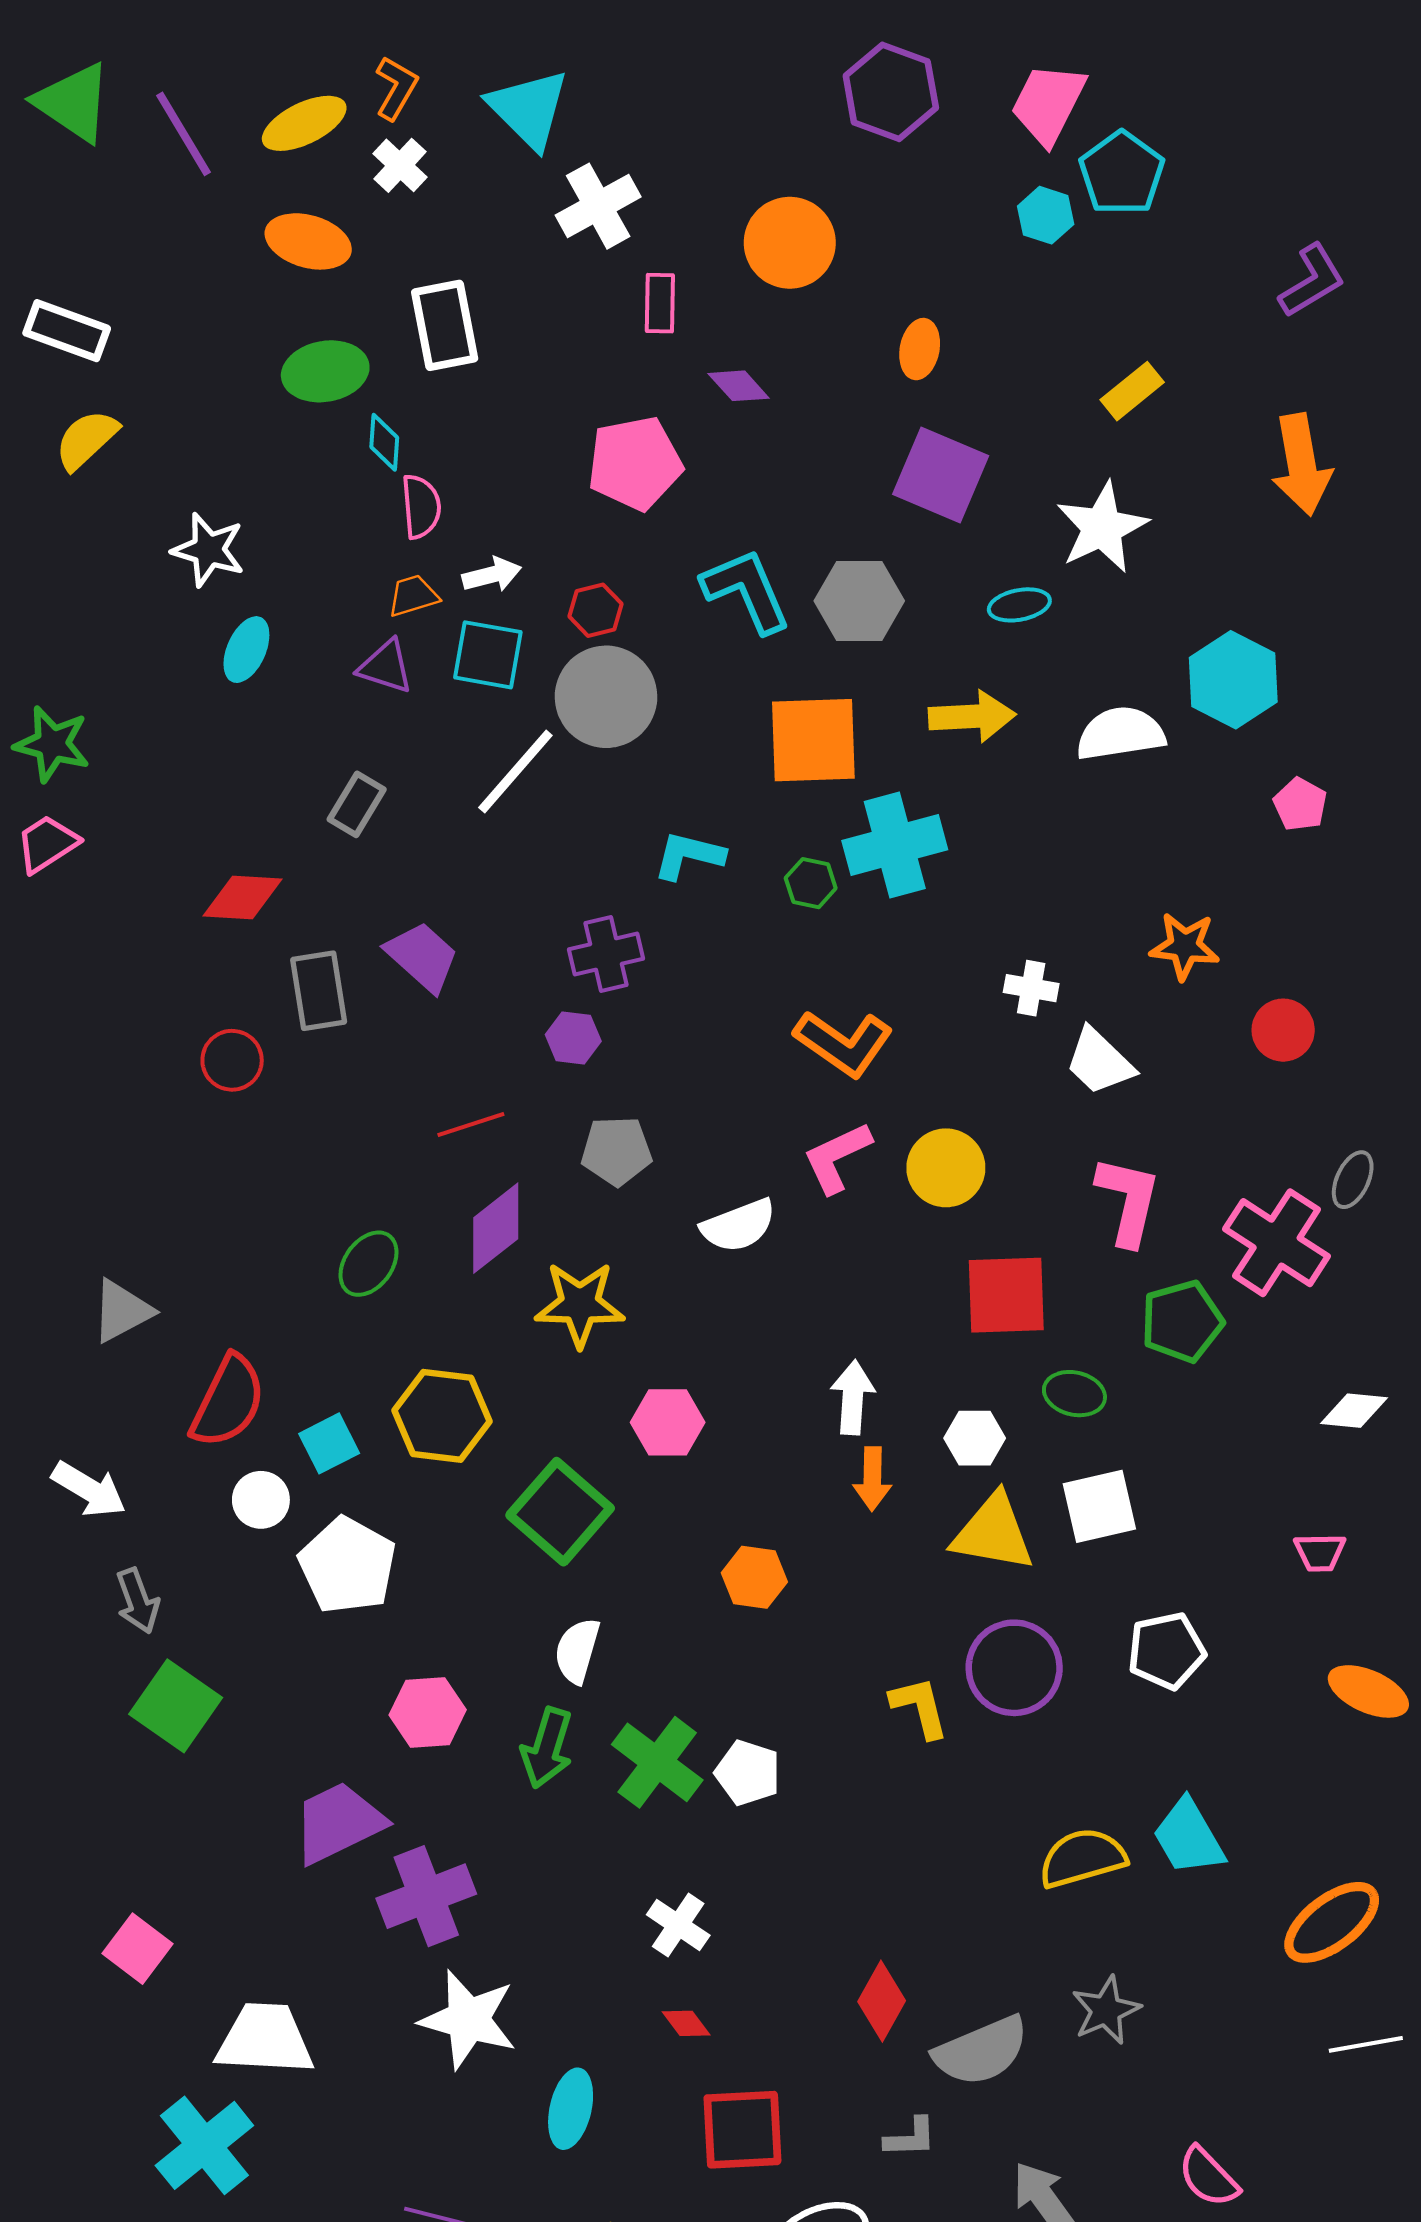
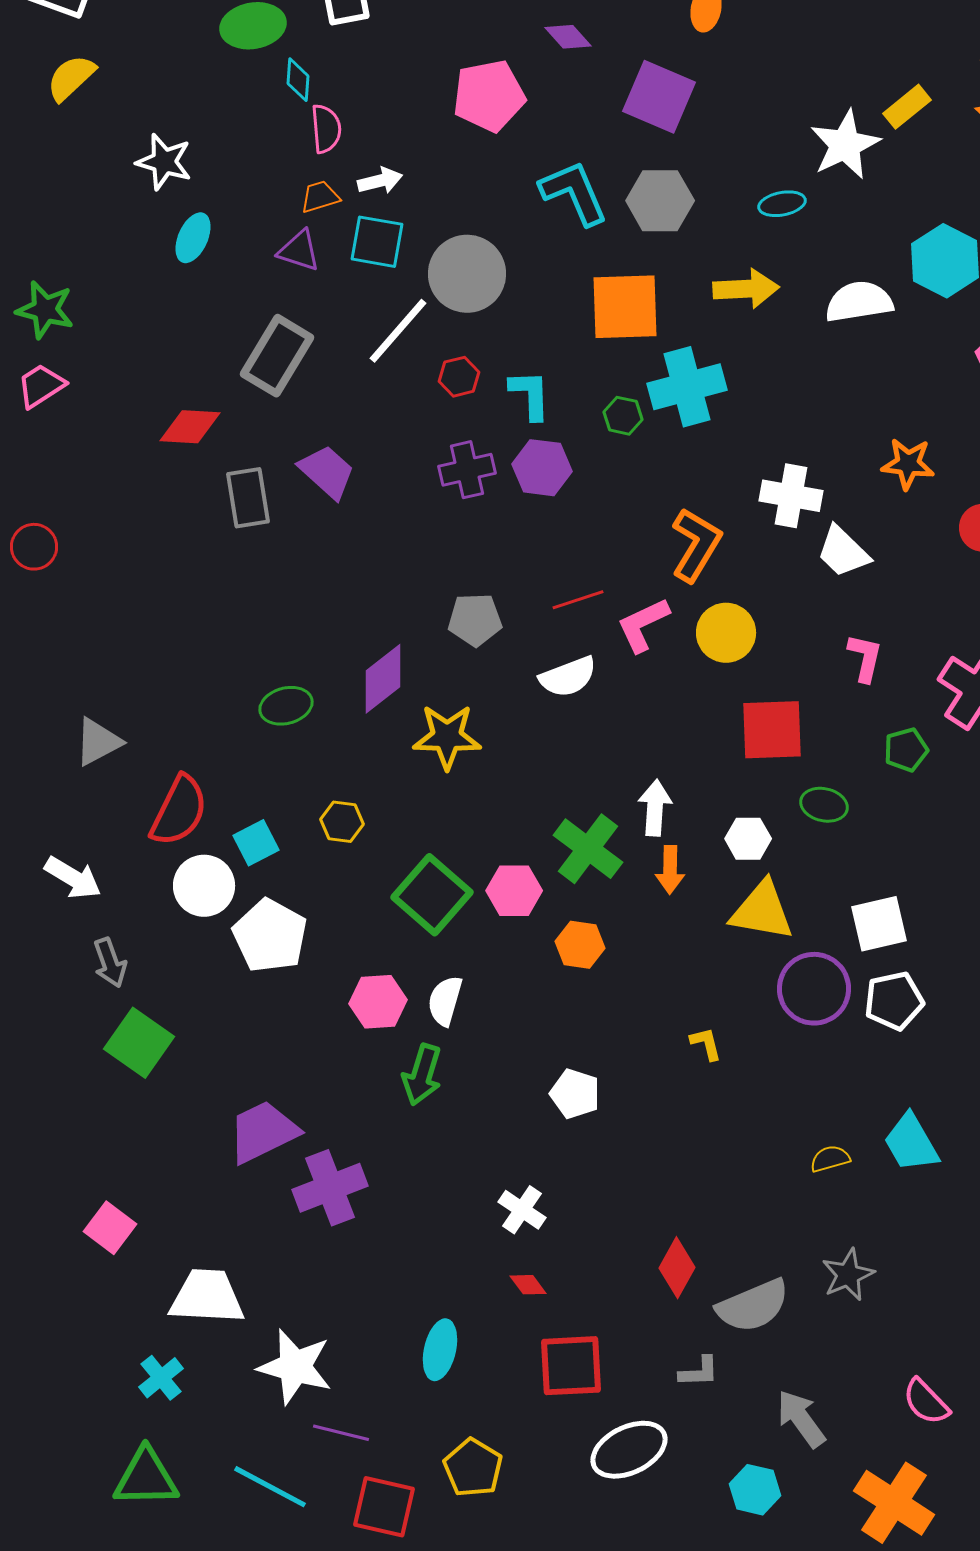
yellow rectangle: (1132, 391) -> (907, 107), moved
purple square: (941, 475) -> (659, 97), moved
red hexagon: (596, 610) -> (459, 377), moved
gray rectangle: (357, 804) -> (277, 356), size x1.6
cyan L-shape: (689, 856) -> (530, 395), turned 74
white cross: (1031, 988) -> (791, 496), size x1.5
purple hexagon: (573, 1038) -> (542, 468), moved, size x1.4
orange L-shape: (844, 1043) -> (696, 545), moved, turned -94
red circle: (232, 1060) -> (34, 547), moved
red line: (471, 1125) -> (578, 600), moved
pink L-shape: (1128, 1201) -> (865, 658), size x0.7
green ellipse: (369, 1264) -> (286, 706), turned 39
green pentagon: (1182, 1321) -> (906, 750), size x0.7
yellow hexagon: (442, 1416) -> (342, 822), size x0.6
pink hexagon: (668, 1422) -> (514, 891), moved
white circle: (261, 1500) -> (204, 886), size x1.4
white square: (1099, 1506) -> (879, 924), moved
purple circle: (1014, 1668) -> (814, 989), moved
yellow L-shape: (920, 1707) -> (706, 1044), size x0.7
pink hexagon: (428, 1712) -> (378, 1002), moved
green cross: (657, 1762) -> (588, 849), moved
yellow semicircle: (1082, 1858) -> (830, 1159), size x0.6
white star: (468, 2019) -> (295, 1367), moved
cyan cross: (204, 2145) -> (161, 1378), size x0.6

